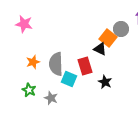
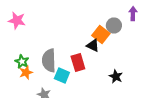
orange star: (33, 62) -> (26, 72), moved
black star: (105, 82) -> (116, 76), moved
green star: (29, 90) -> (22, 62), moved

